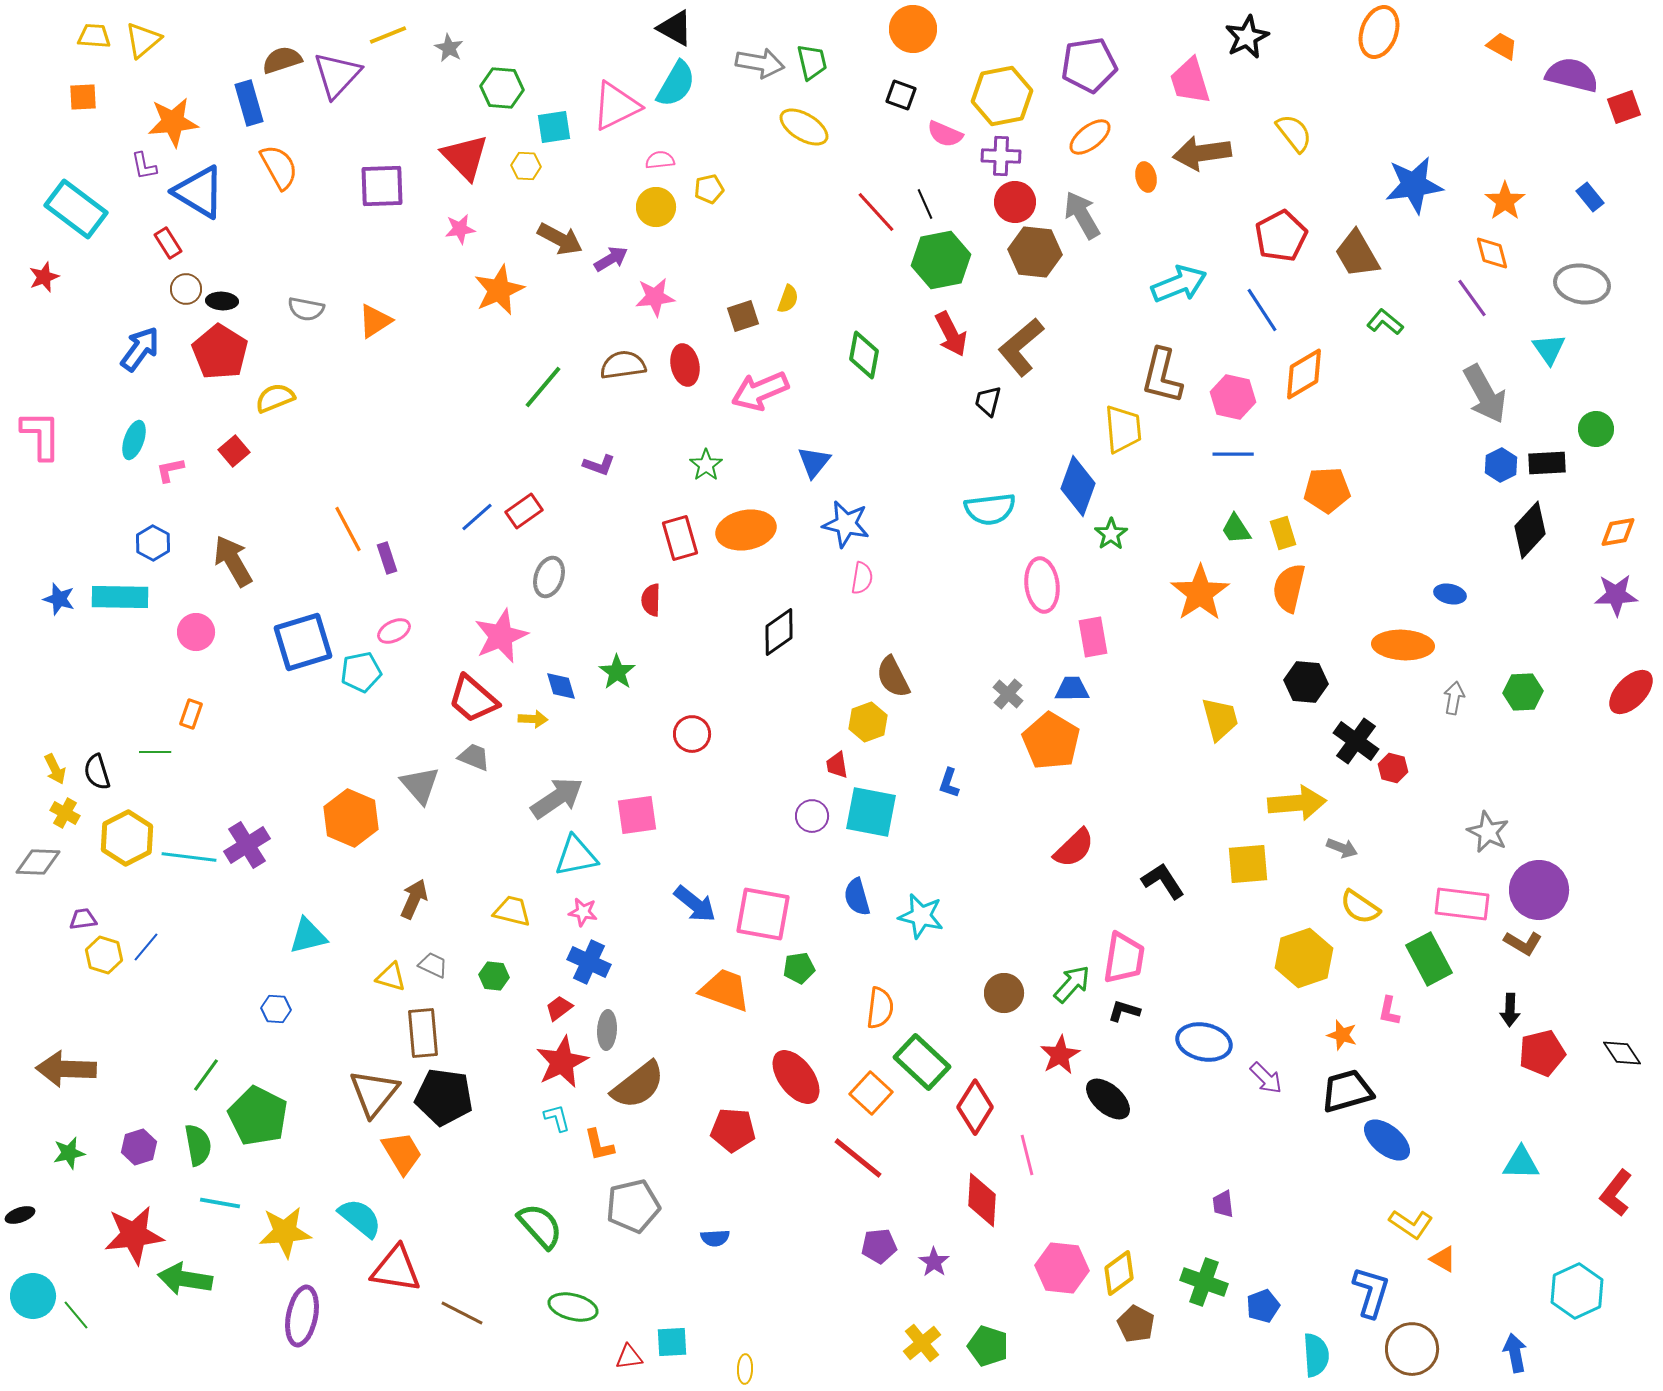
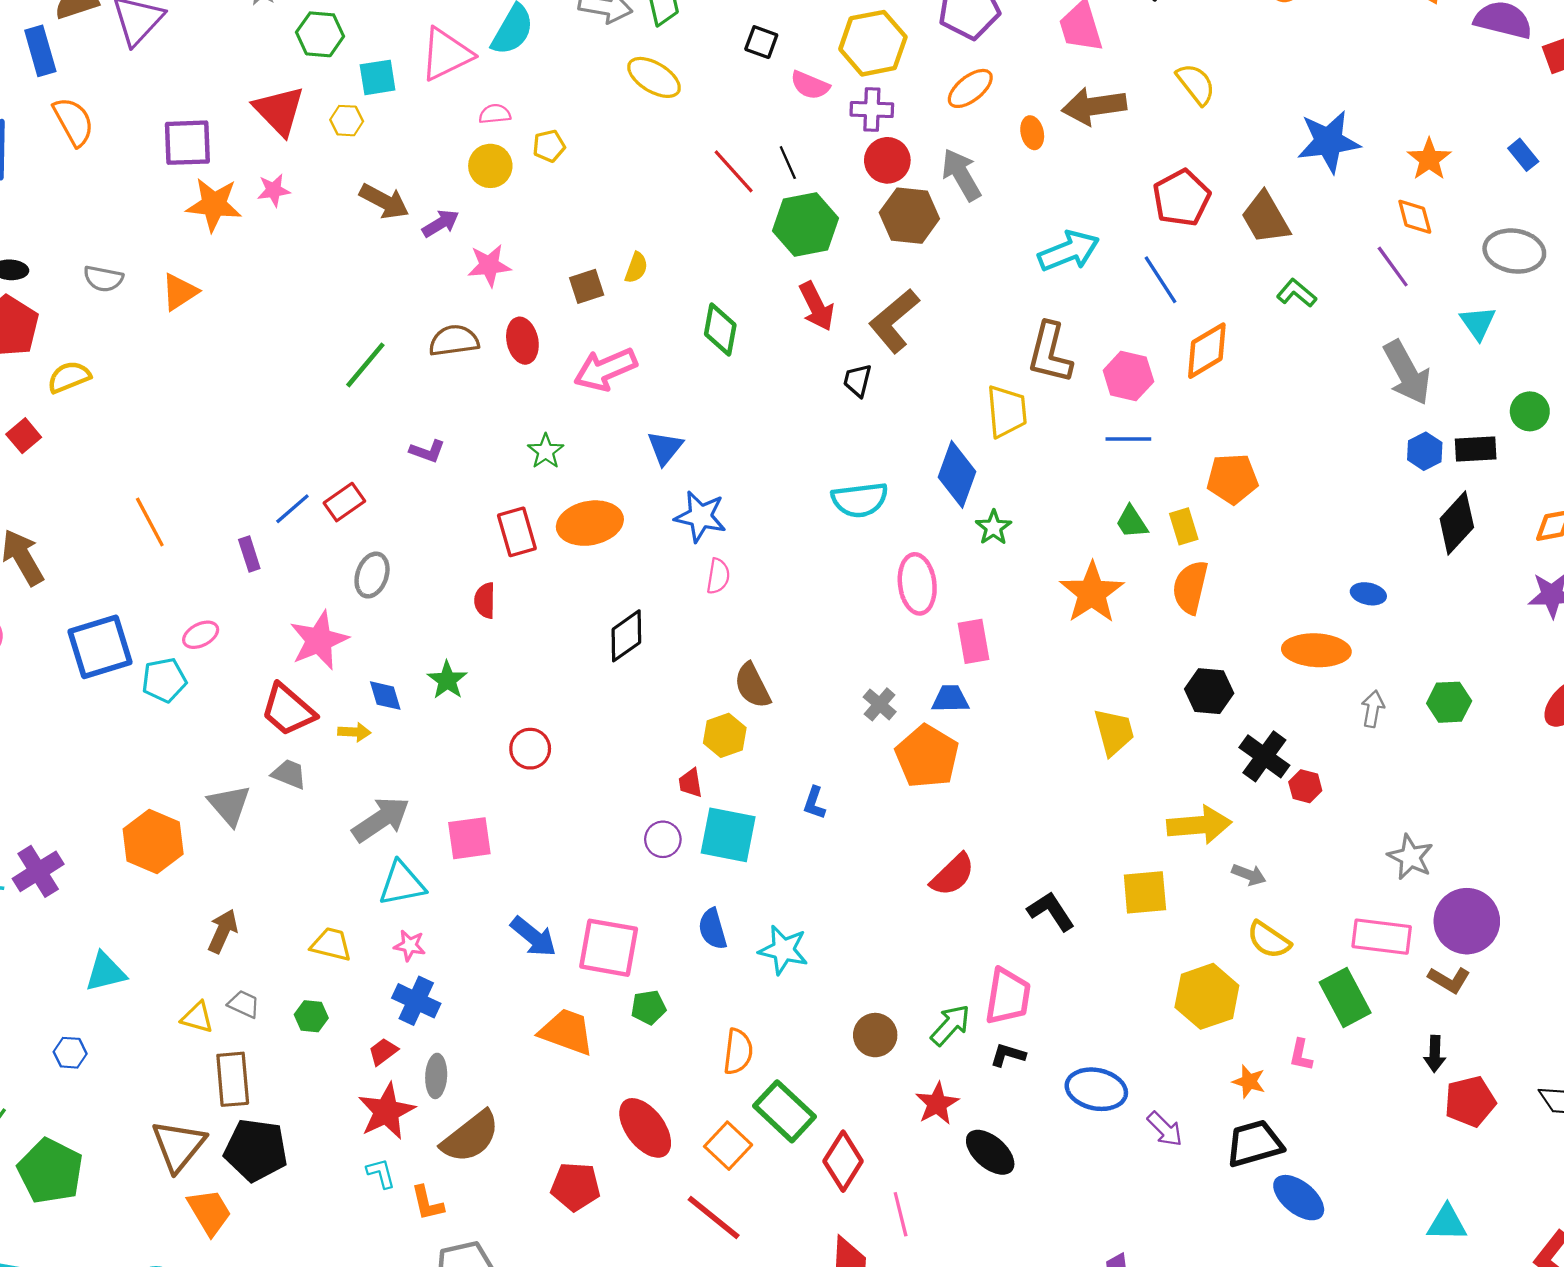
orange star: (499, 290) -> (214, 205), moved, turned 30
purple rectangle: (387, 558) -> (249, 554), moved

